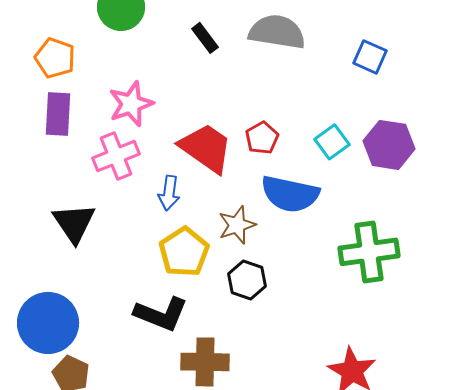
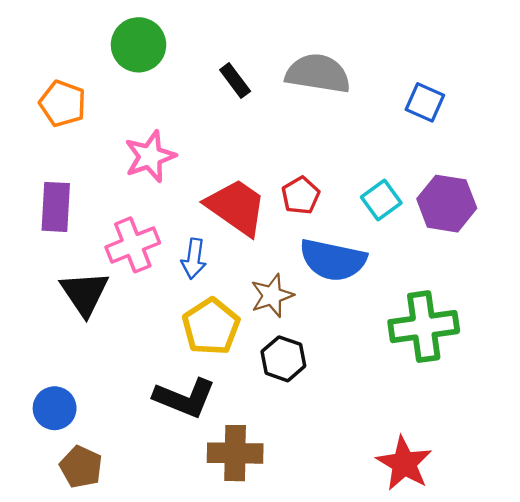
purple rectangle: (58, 114) -> (56, 207), moved
pink cross: (116, 156) -> (133, 245), moved
blue circle: (48, 323) -> (55, 408), size x0.6

